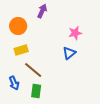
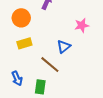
blue triangle: (69, 53) -> (64, 47), moved
brown line: (33, 70) -> (50, 65), moved

